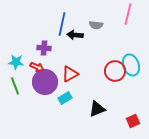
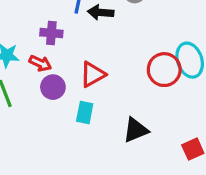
purple circle: (45, 82) -> (53, 87), size x0.6
cyan rectangle: (65, 98) -> (85, 113), turned -48

